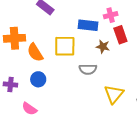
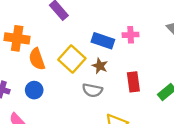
red rectangle: (120, 35) -> (133, 82), moved
yellow square: (65, 46) -> (72, 59), turned 30
brown star: (103, 47) -> (100, 66), moved

